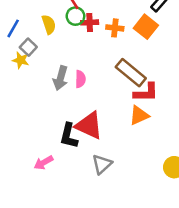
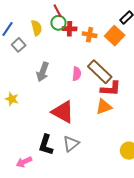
yellow star: (21, 60) -> (12, 99), moved
pink semicircle: (80, 79) -> (77, 74), moved
black L-shape: (69, 136) -> (46, 145), moved
pink arrow: (44, 163) -> (24, 162), moved

